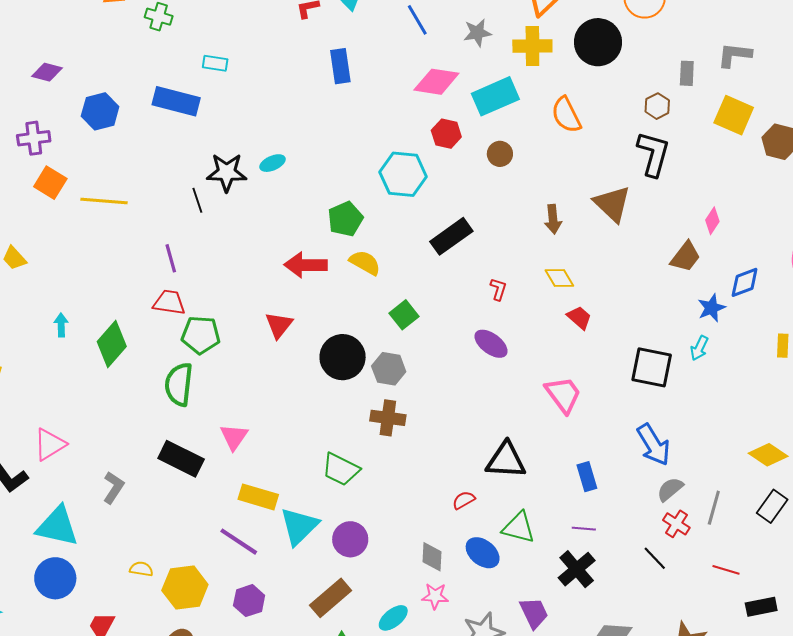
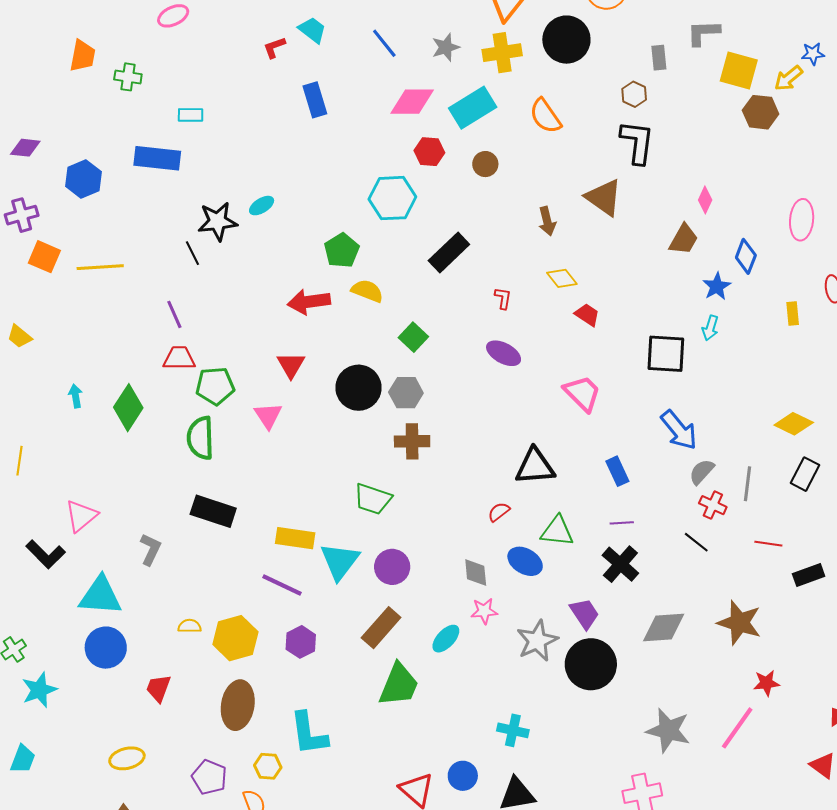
yellow square: (734, 115) -> (739, 70), moved
blue diamond: (745, 282) -> (746, 256), turned -40
pink triangle: (234, 437) -> (268, 416), moved

